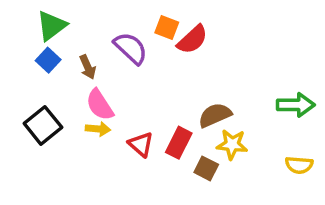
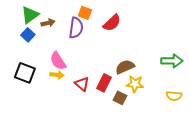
orange square: (167, 27) -> (85, 13), moved
purple semicircle: (131, 48) -> (76, 28), turned 55
brown arrow: (88, 67) -> (48, 23), moved, turned -80
black square: (43, 125) -> (25, 73), turned -30

